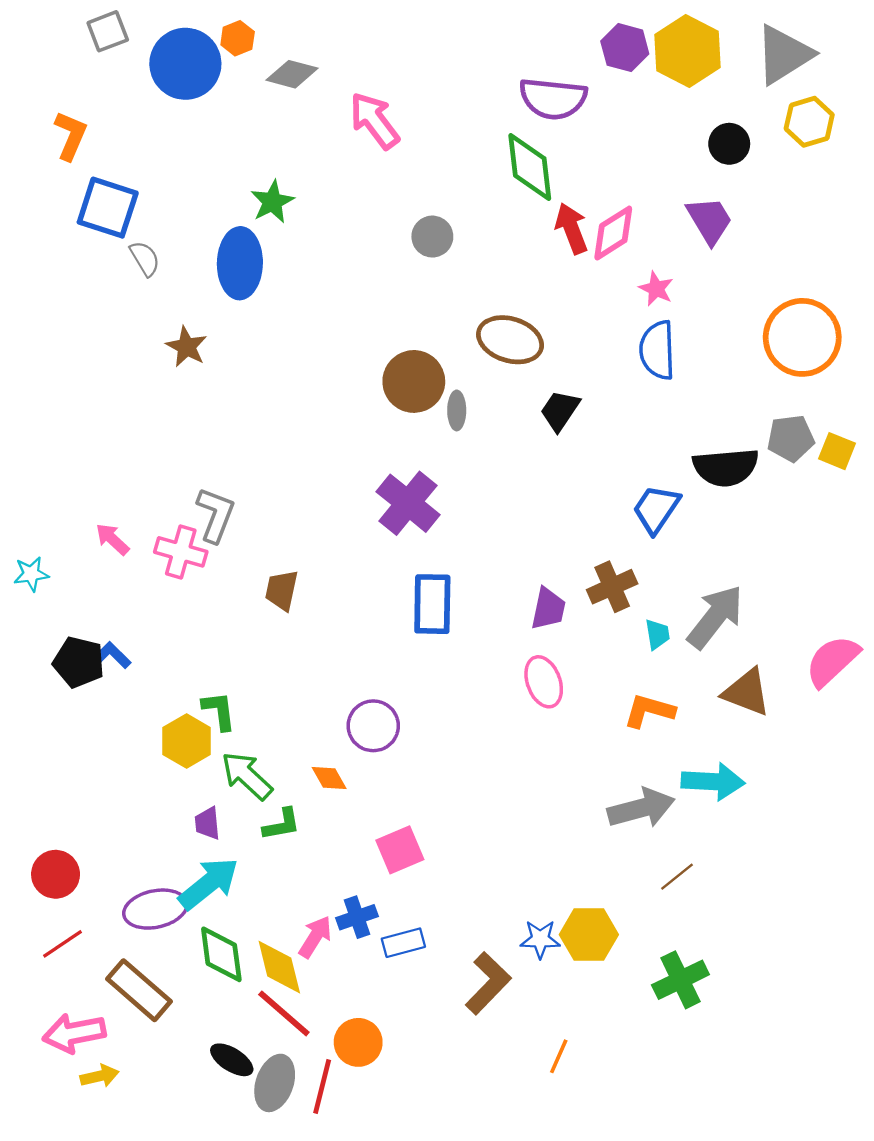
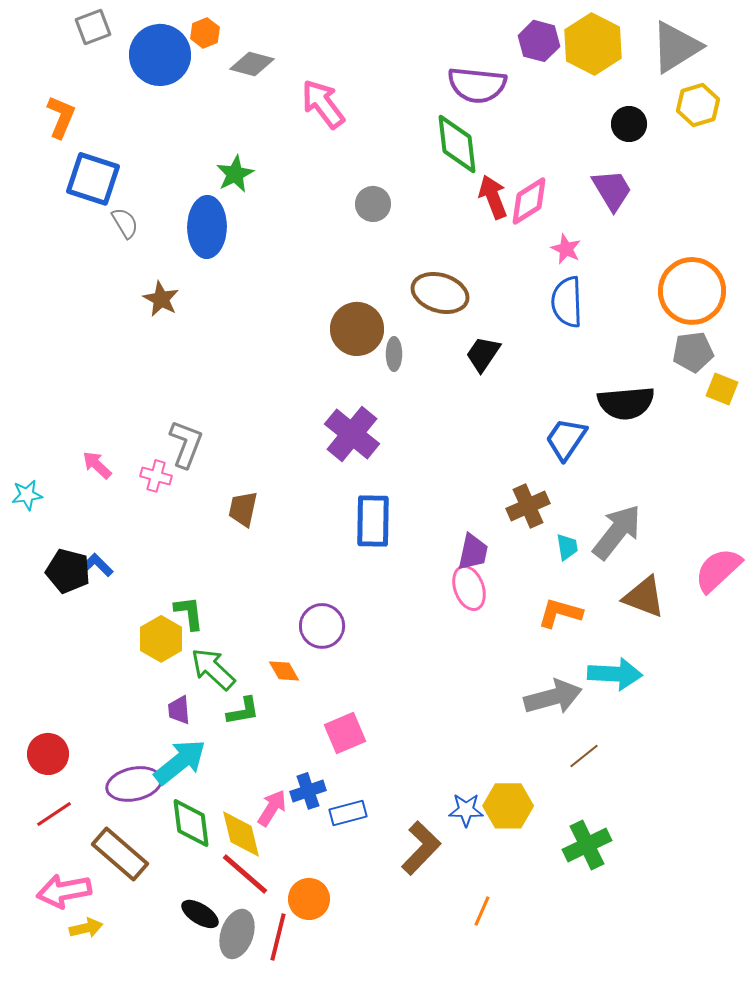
gray pentagon: (791, 438) -> (693, 352), moved
pink cross: (181, 552) -> (156, 476), size x0.7
purple trapezoid: (548, 609) -> (473, 552), moved

